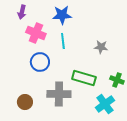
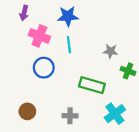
green cross: (117, 80) -> (128, 71), moved
gray cross: (59, 94) -> (70, 116), moved, size x0.6

